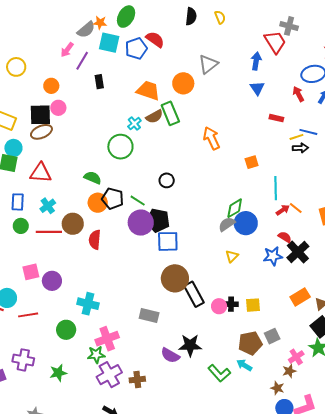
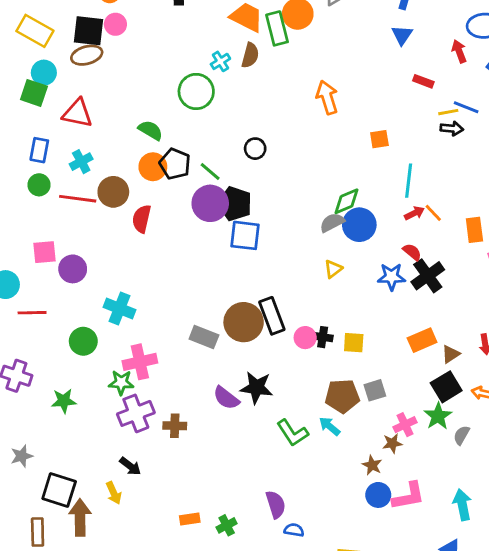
green rectangle: (170, 113) -> (277, 28), moved
brown semicircle: (154, 116) -> (250, 55), turned -54
brown circle: (175, 278) -> (244, 322), moved

